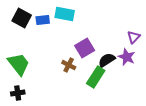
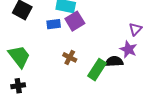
blue rectangle: (43, 20) -> (54, 24), moved
purple square: (85, 48) -> (75, 21), moved
black semicircle: (107, 60) -> (114, 61), moved, turned 30

